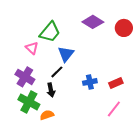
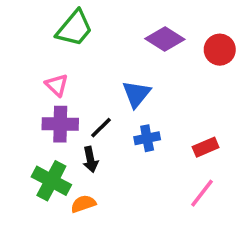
green trapezoid: (50, 32) -> (74, 28), moved
blue triangle: (66, 54) -> (136, 94), moved
purple cross: (25, 77) -> (60, 124), moved, turned -30
blue cross: (90, 82) -> (147, 138), moved

